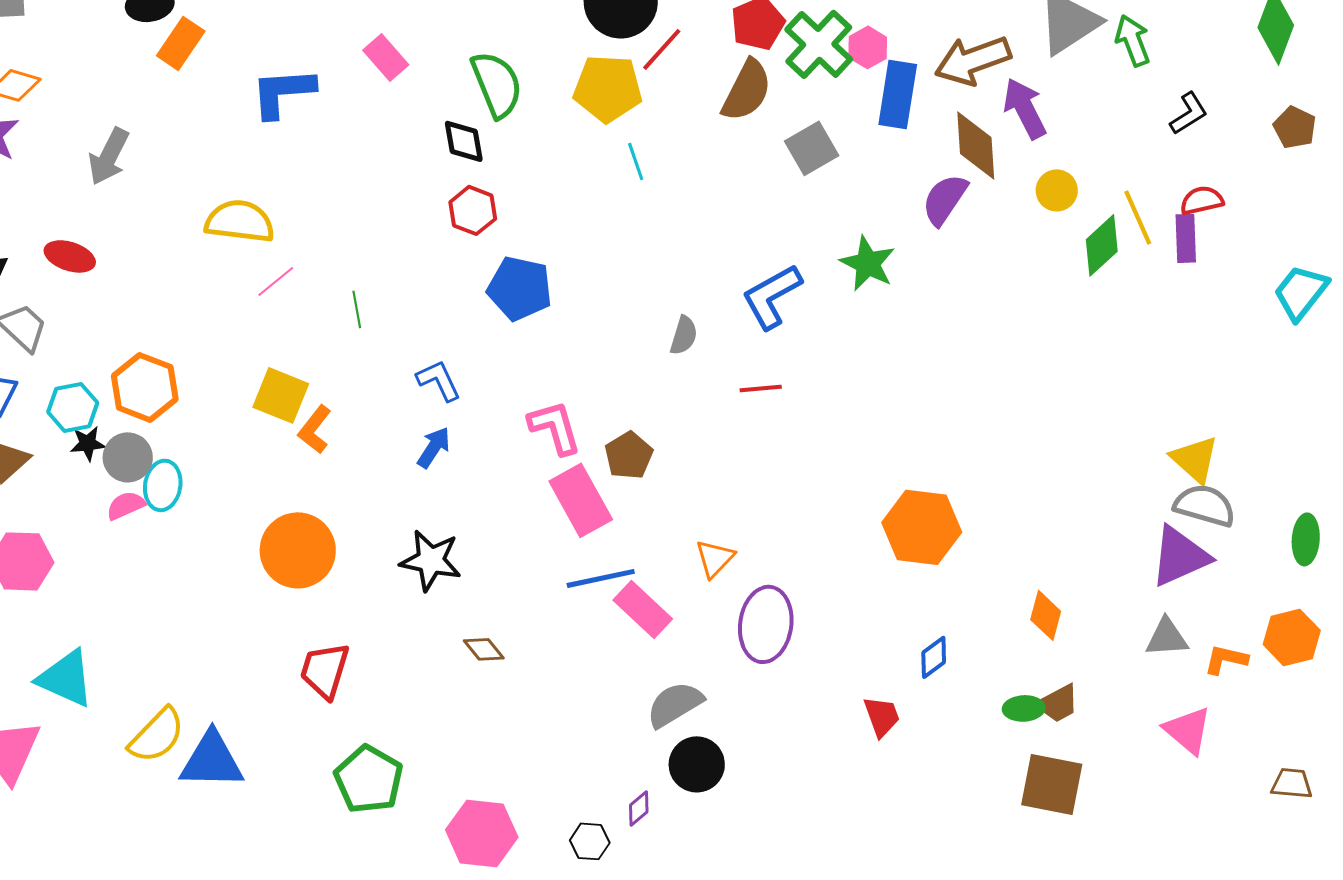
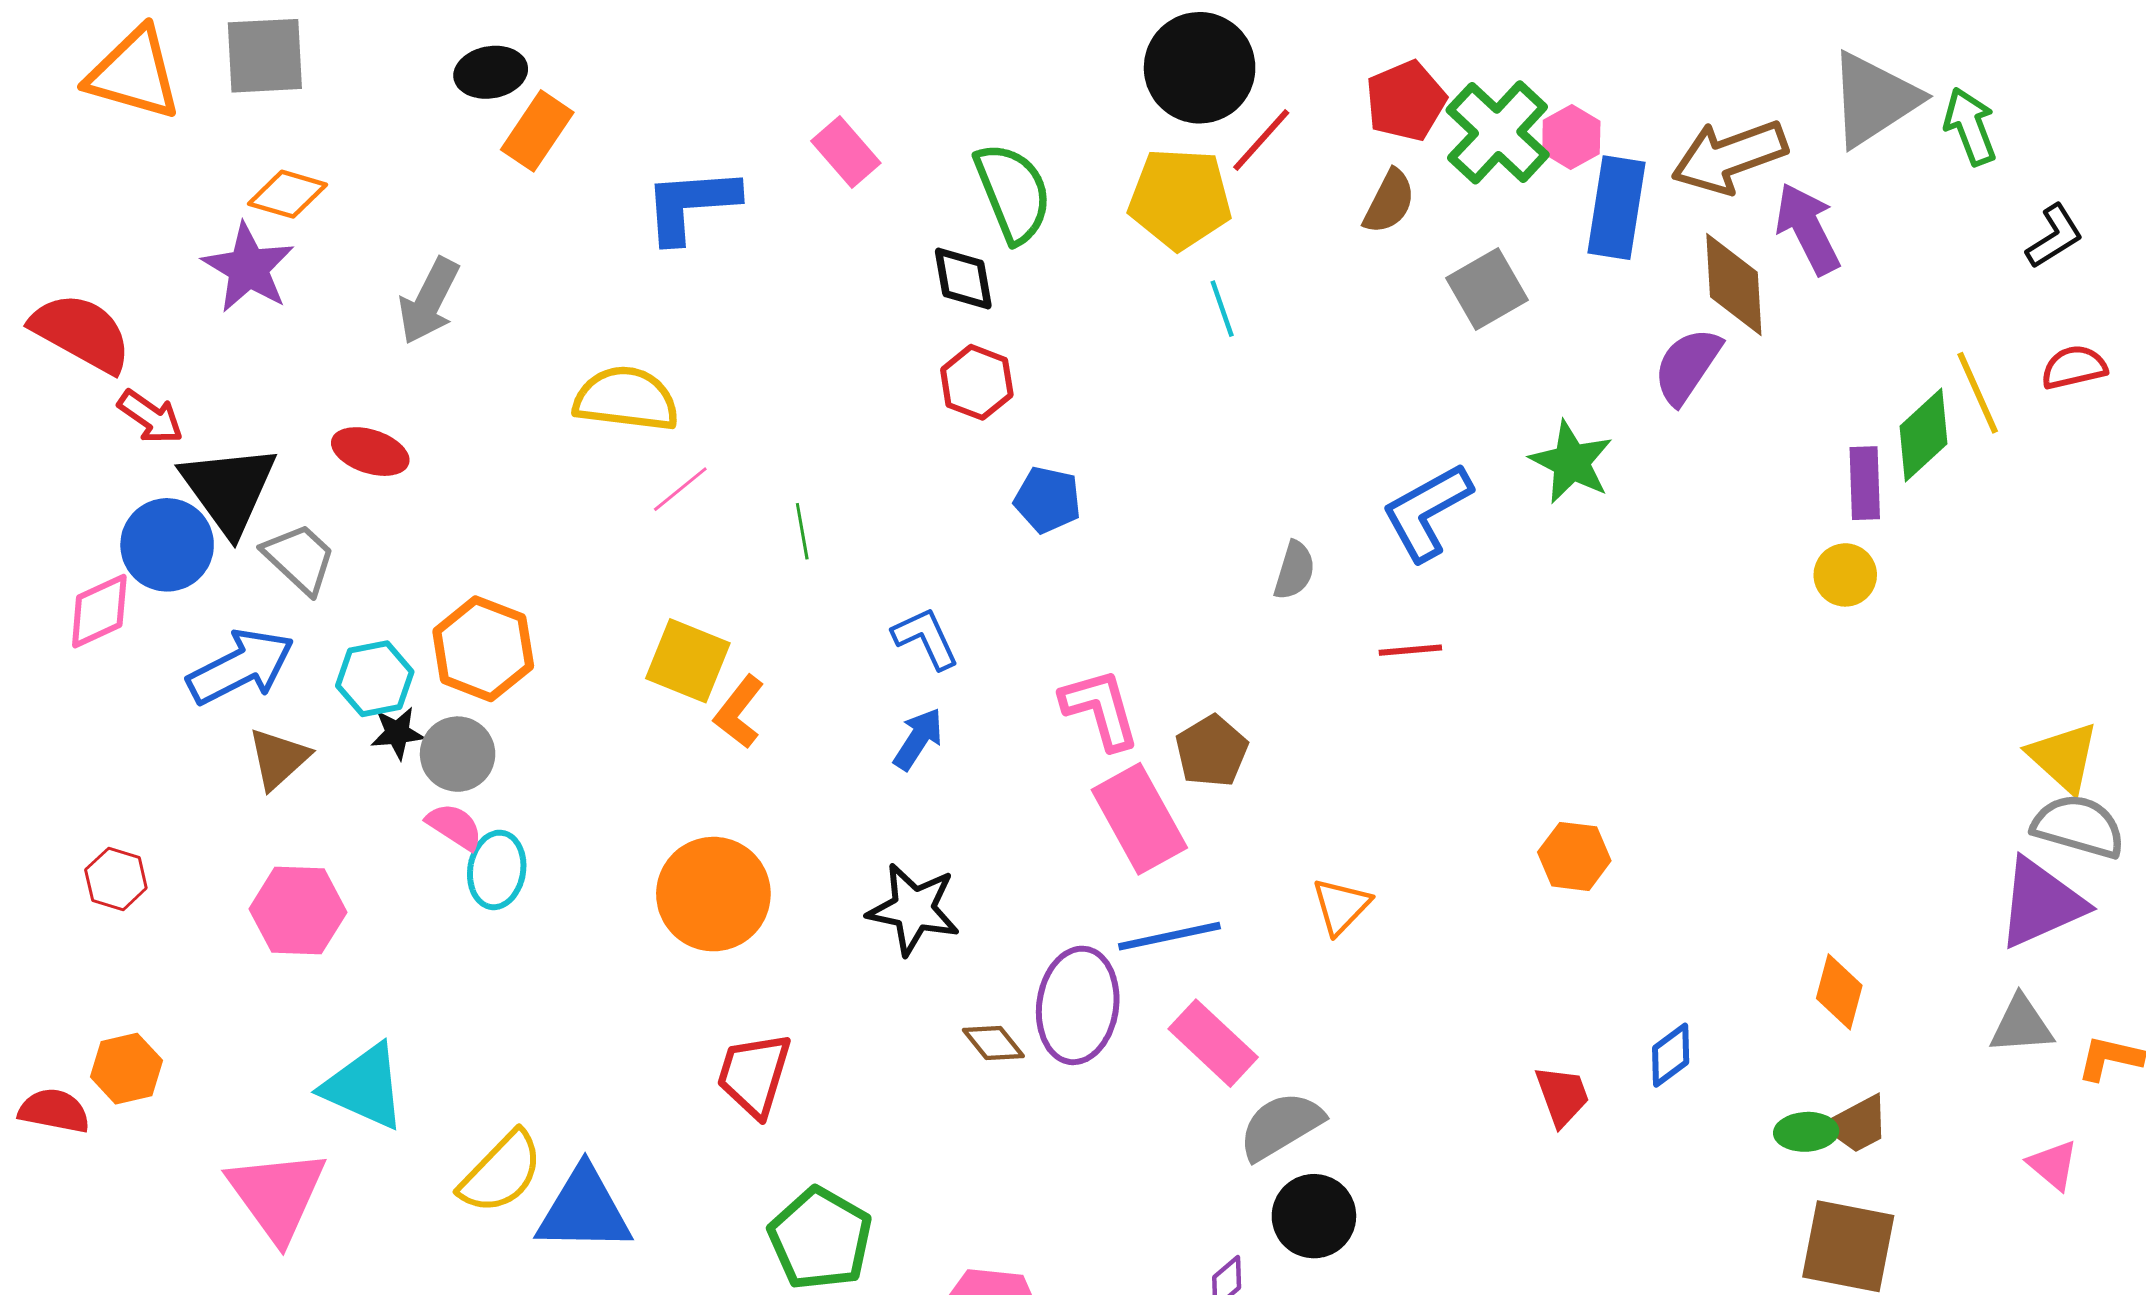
brown semicircle: (747, 90) -> (1389, 202), size x0.7
yellow circle: (1057, 190) -> (1845, 575), moved
purple rectangle: (1186, 238) -> (1865, 483), moved
blue pentagon: (520, 288) -> (1048, 500), size x0.7
cyan ellipse: (163, 485) -> (497, 870), moved
pink semicircle: (126, 505) -> (455, 826), turned 57
orange hexagon: (922, 527) -> (1574, 856), moved, size x0.6
pink rectangle: (643, 609) -> (1213, 1043), moved
purple ellipse: (766, 624) -> (1078, 1005), moved
red trapezoid: (882, 716) -> (1562, 1096), moved
pink triangle: (1188, 730) -> (2053, 1165), size x0.7

